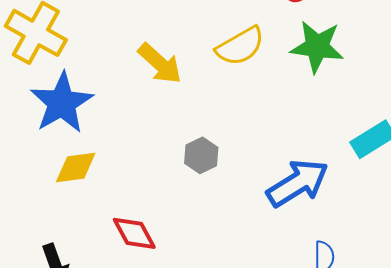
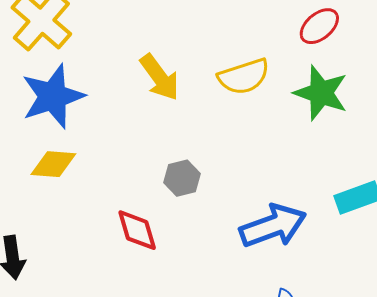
red diamond: (134, 233) -> (137, 230), moved

